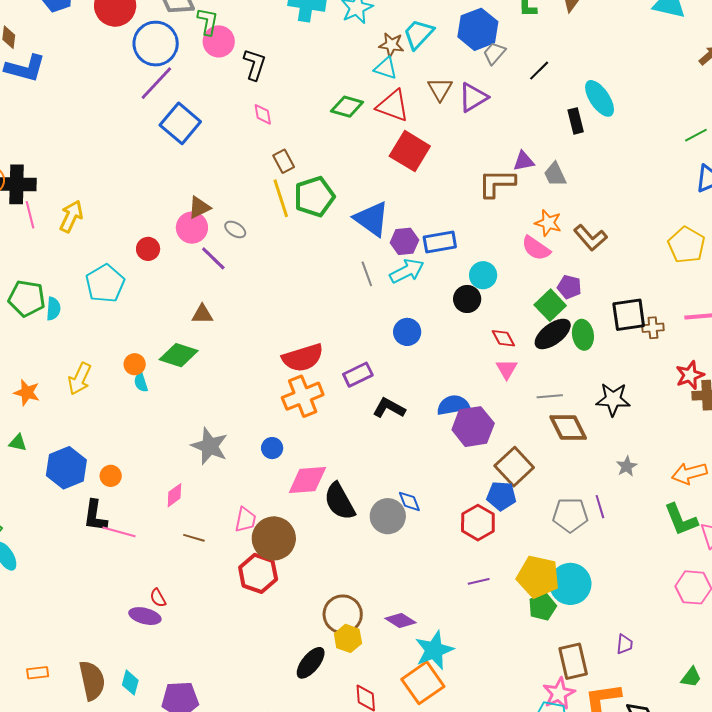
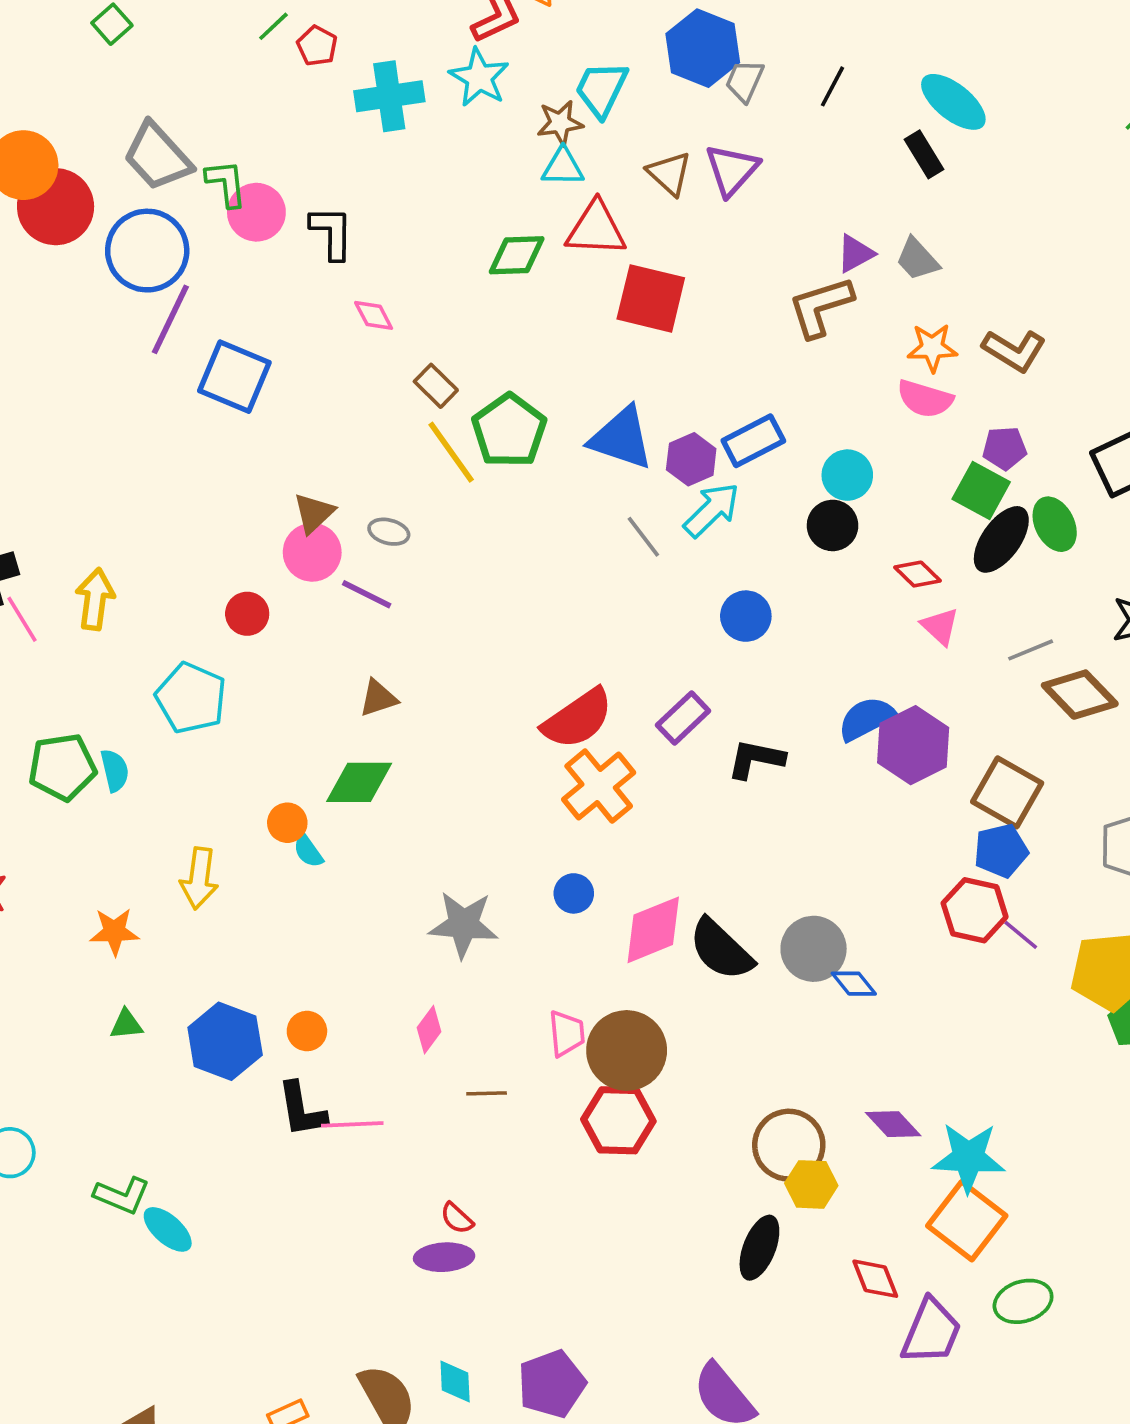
blue diamond: (409, 501) -> (854, 984), moved
purple line: (479, 581) -> (1021, 935), moved, turned 70
purple diamond: (400, 620) -> (893, 1124), turned 32
cyan star: (434, 650) -> (968, 1157), turned -30

